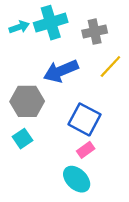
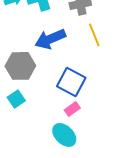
yellow line: (110, 66) -> (94, 35), turned -65

